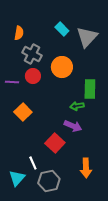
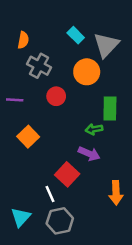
orange circle: (62, 67) -> (87, 72), moved
red circle: (33, 76) -> (56, 96), moved
white line: (33, 163) -> (50, 194), moved
orange arrow: (86, 168) -> (116, 193), moved

